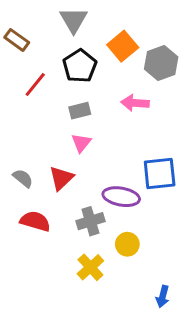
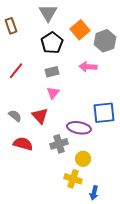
brown rectangle: (17, 40) -> (11, 26), turned 35
red line: (35, 84) -> (16, 71), moved
red triangle: (61, 178) -> (40, 116), turned -30
yellow cross: (90, 267) -> (73, 179), moved, turned -30
blue arrow: (163, 296) -> (94, 193), moved

